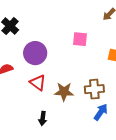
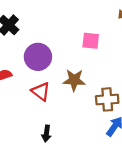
brown star: (64, 92) -> (74, 80), moved

